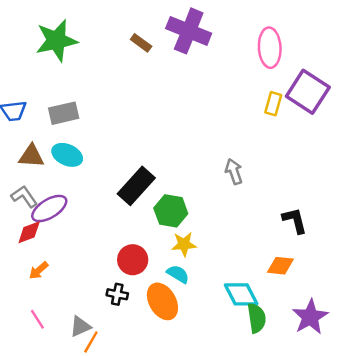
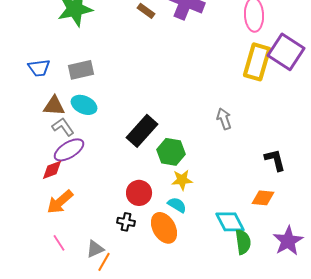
yellow rectangle: (273, 104) -> (257, 62), size x1.8
gray L-shape: (24, 197) -> (63, 127), moved
orange arrow: (39, 270) -> (60, 202), size x1.6

